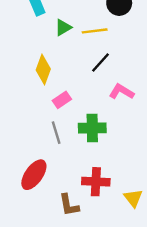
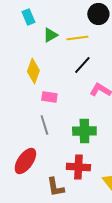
pink rectangle: (62, 100) -> (49, 97), turned 42
green cross: (92, 128) -> (84, 131), moved

